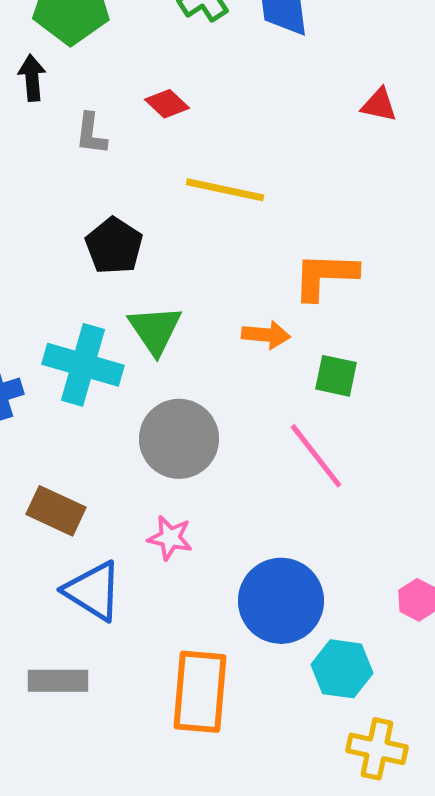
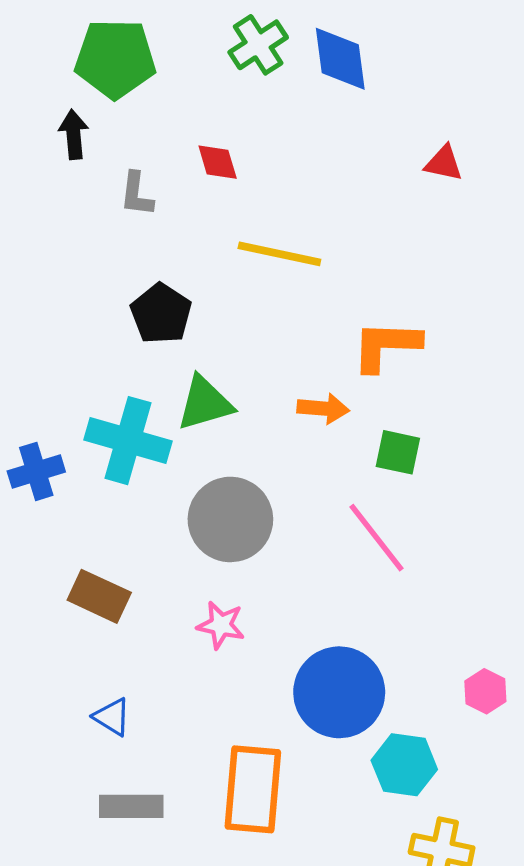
red diamond: (167, 104) -> (218, 162), turned 30
green triangle: (155, 330) -> (205, 403), turned 48
blue triangle: (93, 591) -> (112, 717), moved, size x0.6
gray rectangle: (58, 681) -> (131, 806), moved

